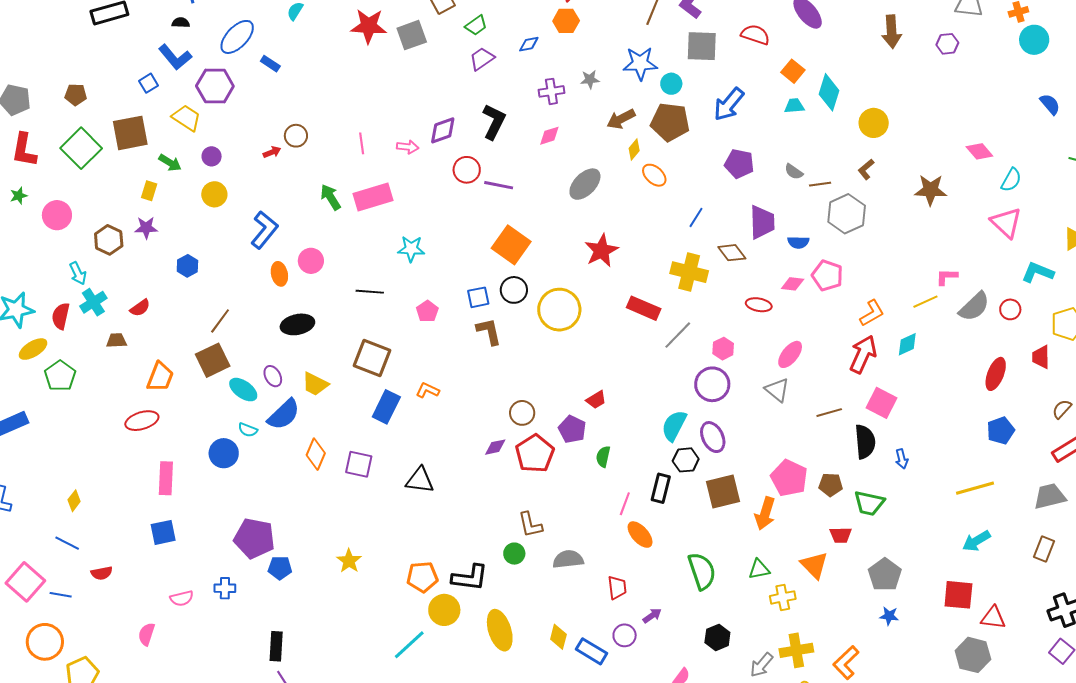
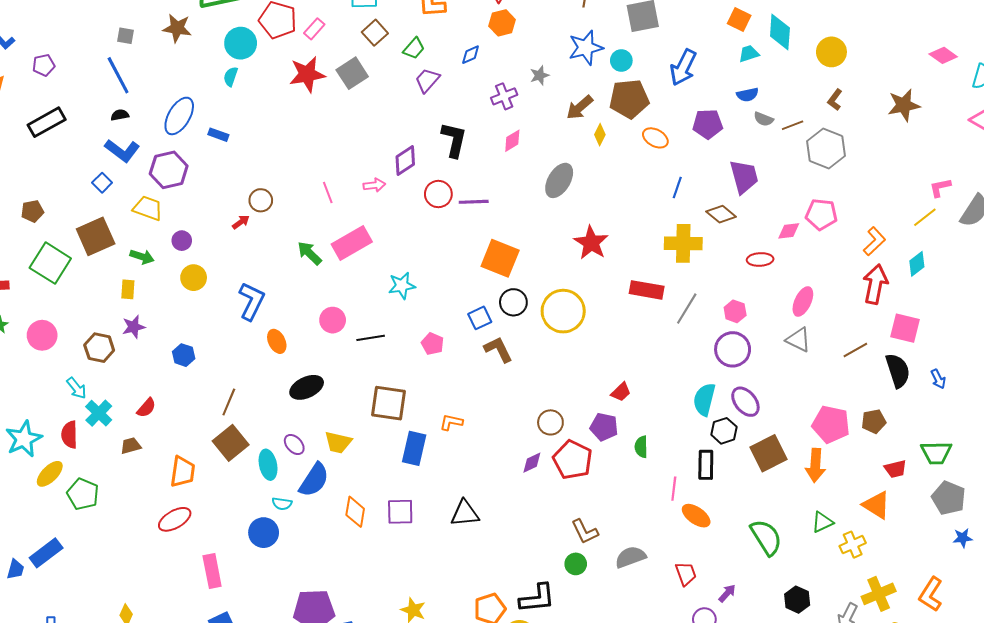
orange ellipse: (654, 175) -> (655, 138), moved
blue semicircle: (798, 242) -> (747, 95), moved
pink circle: (311, 261) -> (333, 320), moved
cyan ellipse: (243, 390) -> (268, 465), turned 56
green trapezoid: (869, 503) -> (936, 453), moved

